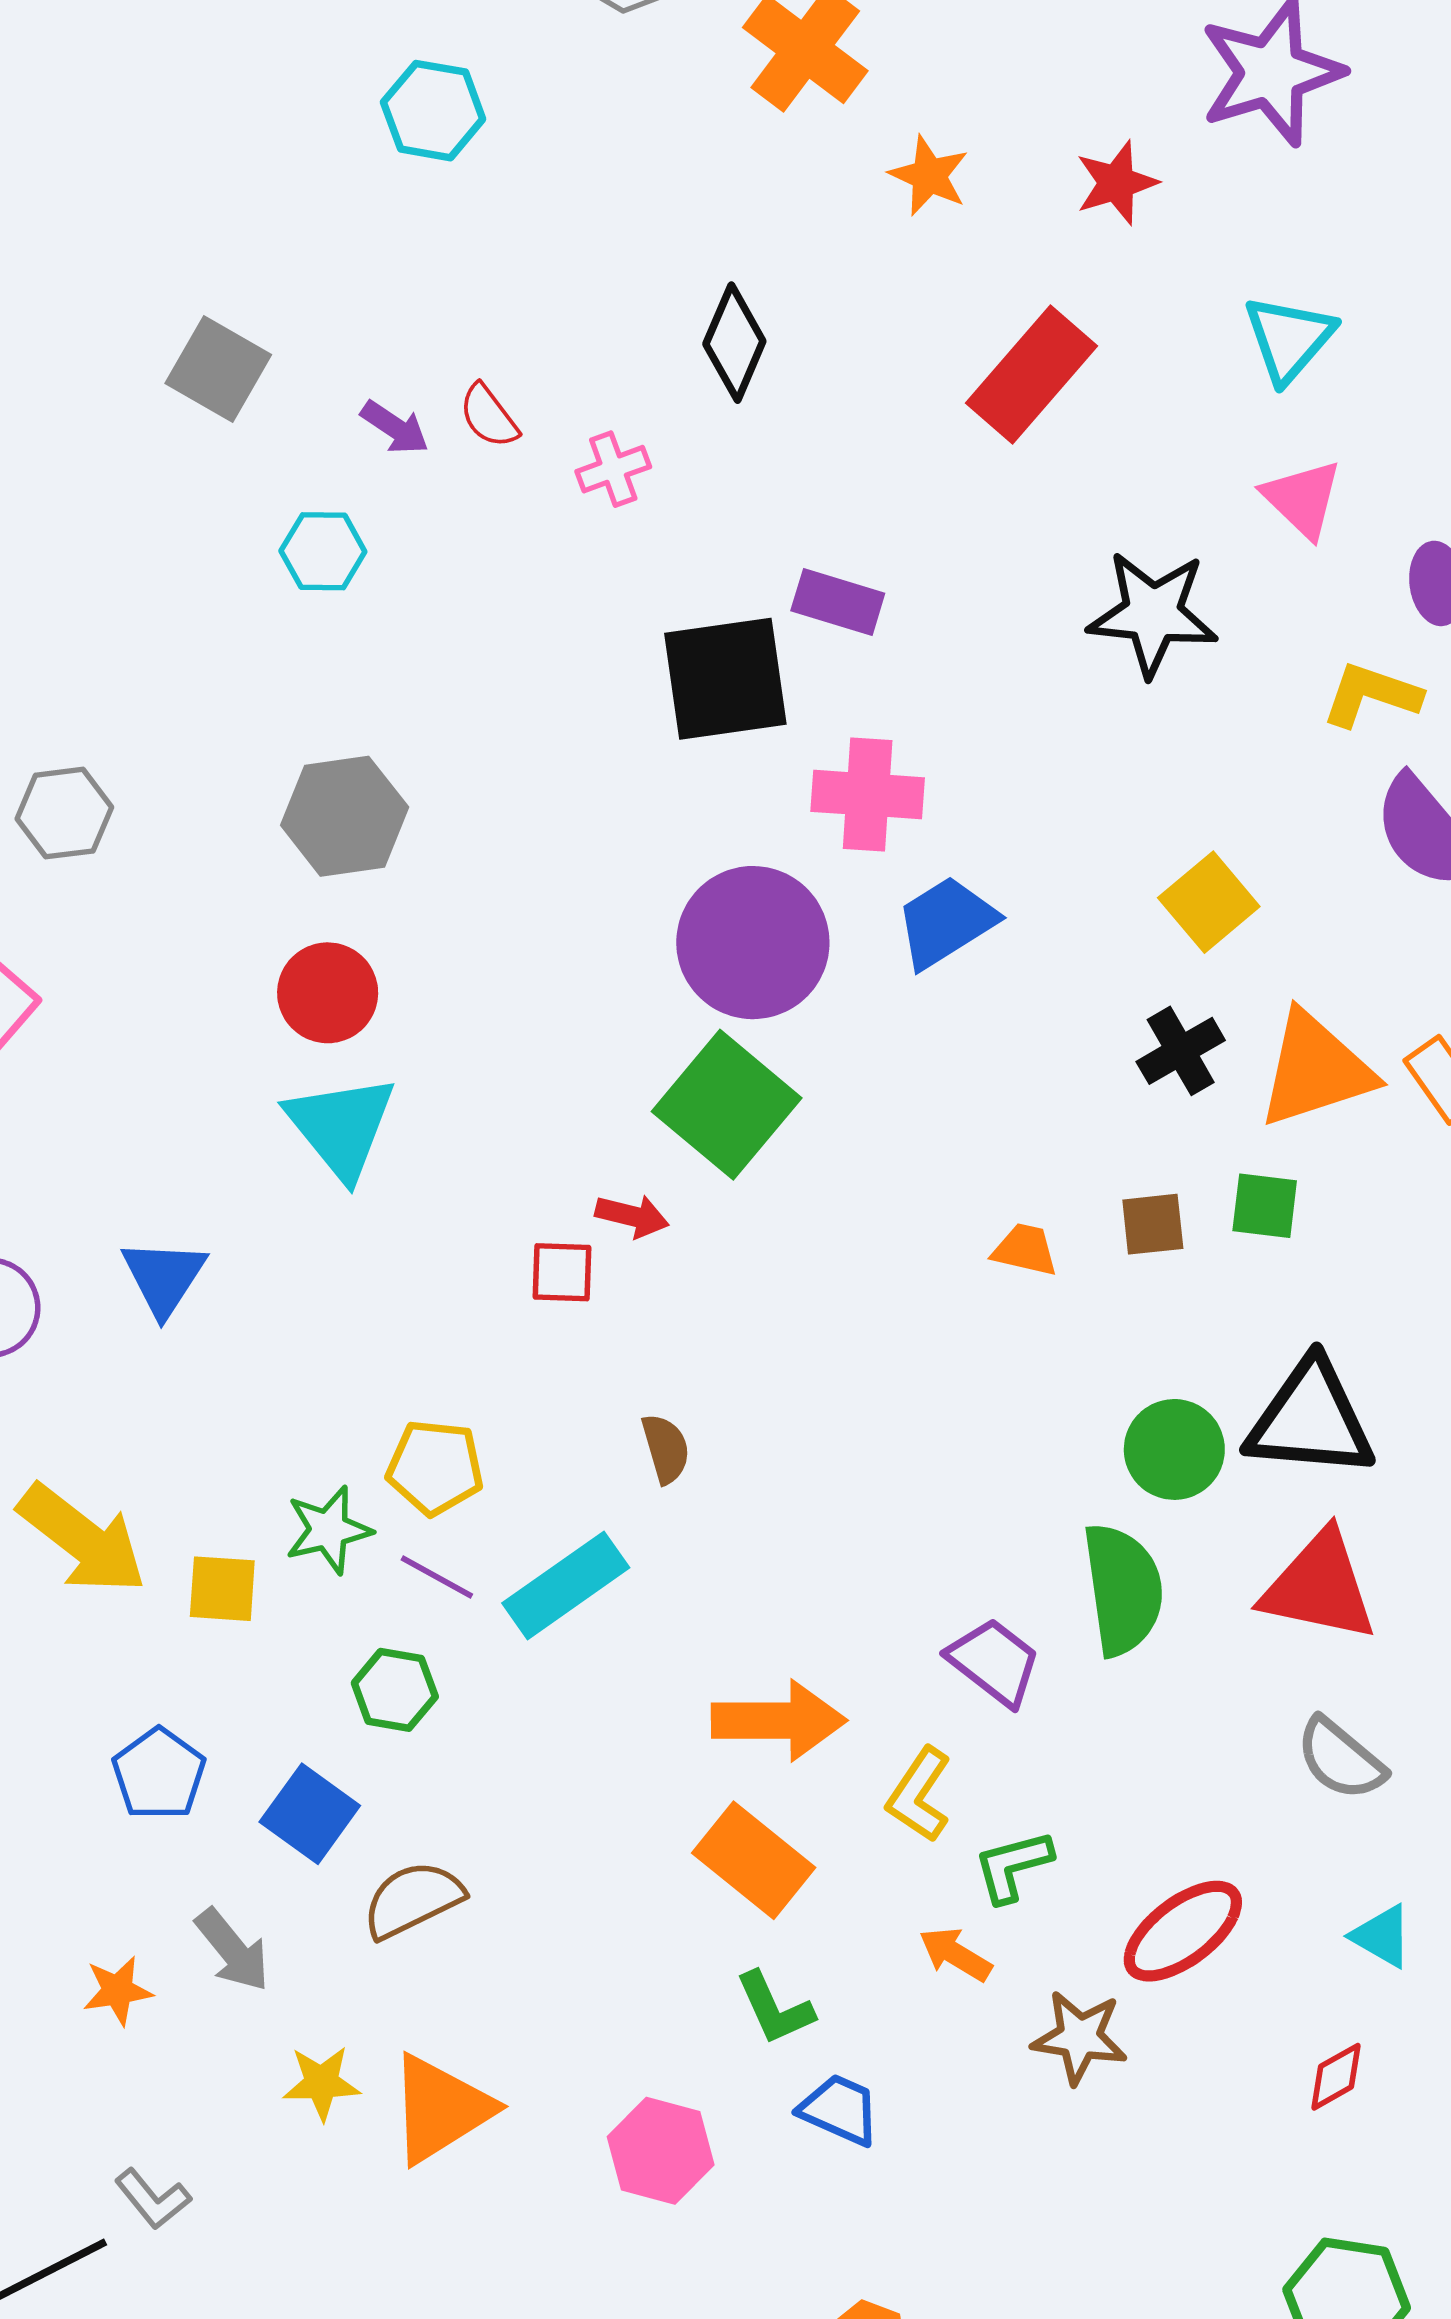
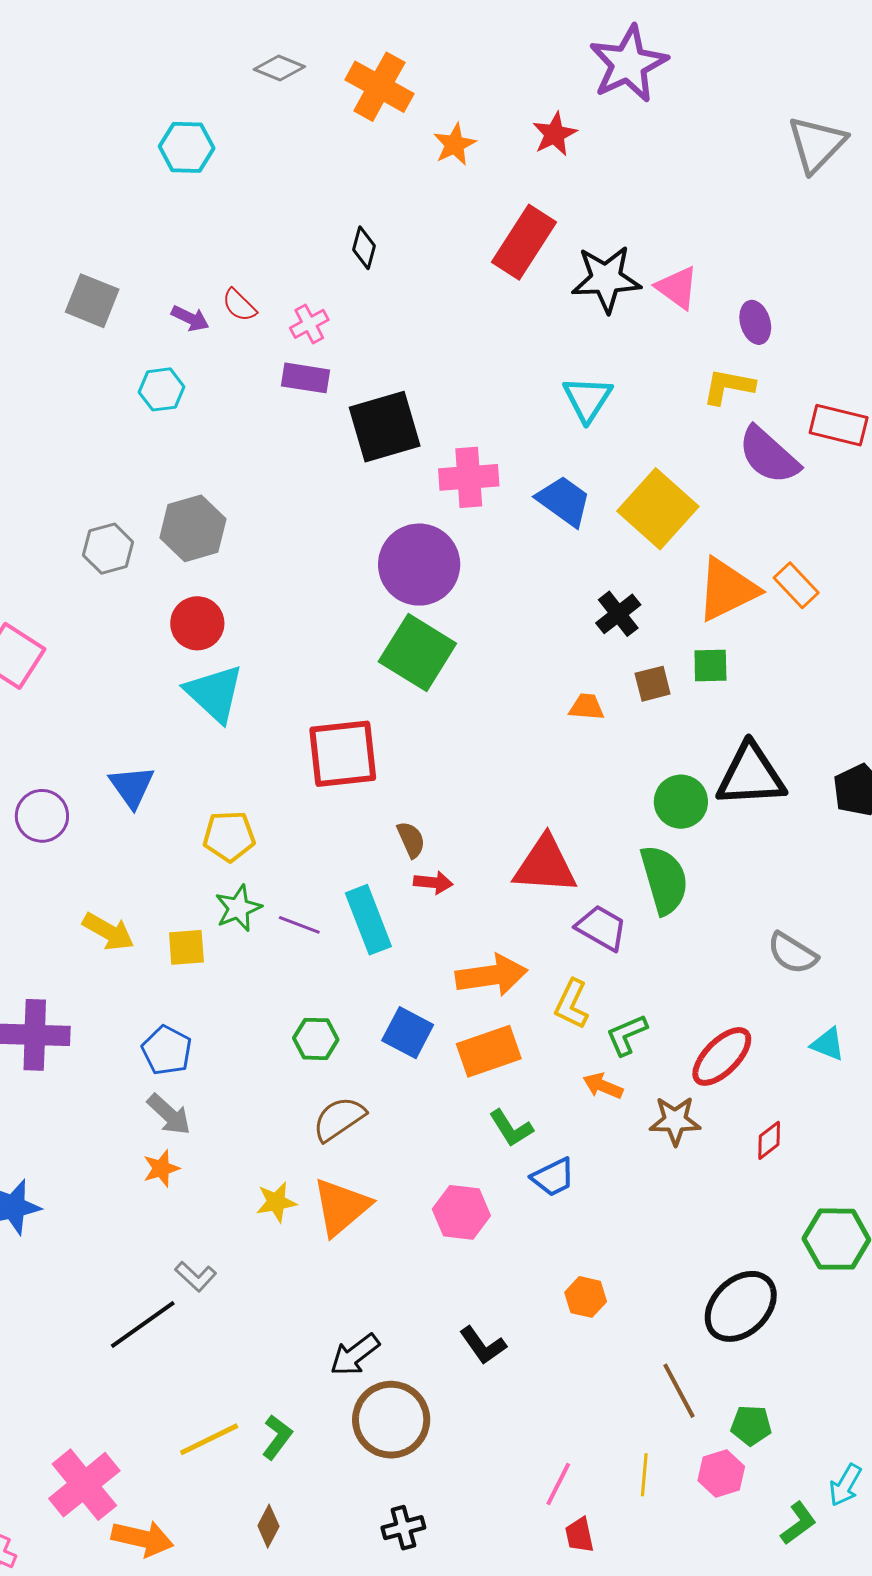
orange star: (929, 176) -> (455, 144), turned 30
cyan triangle: (1289, 339) -> (588, 399), moved
black diamond: (734, 343) -> (364, 248), size x0.7
purple rectangle: (838, 602) -> (305, 378), moved
black star: (1153, 614) -> (606, 279), moved
gray hexagon: (64, 813) -> (108, 549), moved
yellow square: (1209, 902) -> (658, 509), size x1.5
blue trapezoid: (946, 922) -> (564, 501), moved, turned 76
black cross: (1181, 1051) -> (618, 614), moved
red arrow: (632, 1216) -> (433, 882), moved
red square: (562, 1272) -> (343, 754), size x2.0
yellow pentagon: (435, 1467) -> (229, 836), moved
yellow arrow: (82, 1539) -> (108, 932), size x0.7
cyan rectangle: (566, 1585) -> (368, 920), turned -68
red triangle: (1319, 1586) -> (545, 865), moved
green hexagon: (395, 1690) -> (316, 1039), moved
blue square: (310, 1814) -> (408, 1033), moved
orange rectangle: (754, 1860) -> (489, 1051), turned -50
brown semicircle: (413, 1900) -> (339, 1119), moved
gray arrow: (232, 1950) -> (169, 1114), moved
red diamond: (1336, 2077) -> (769, 1140), moved
blue trapezoid: (840, 2110) -> (553, 1177), turned 138

